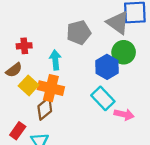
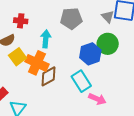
gray triangle: (118, 23) -> (108, 17), size x0.6
brown diamond: (45, 109) -> (49, 76), moved

